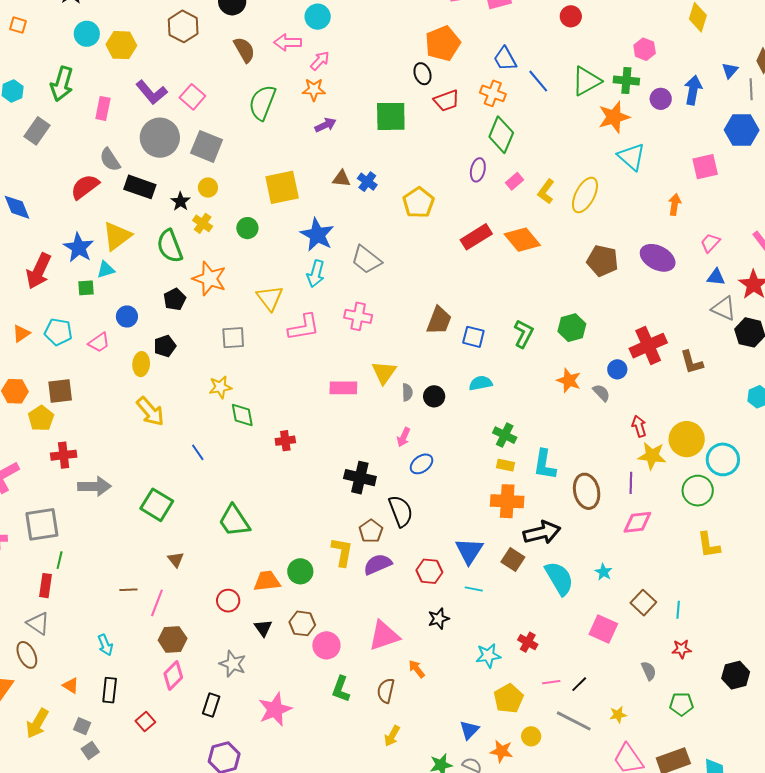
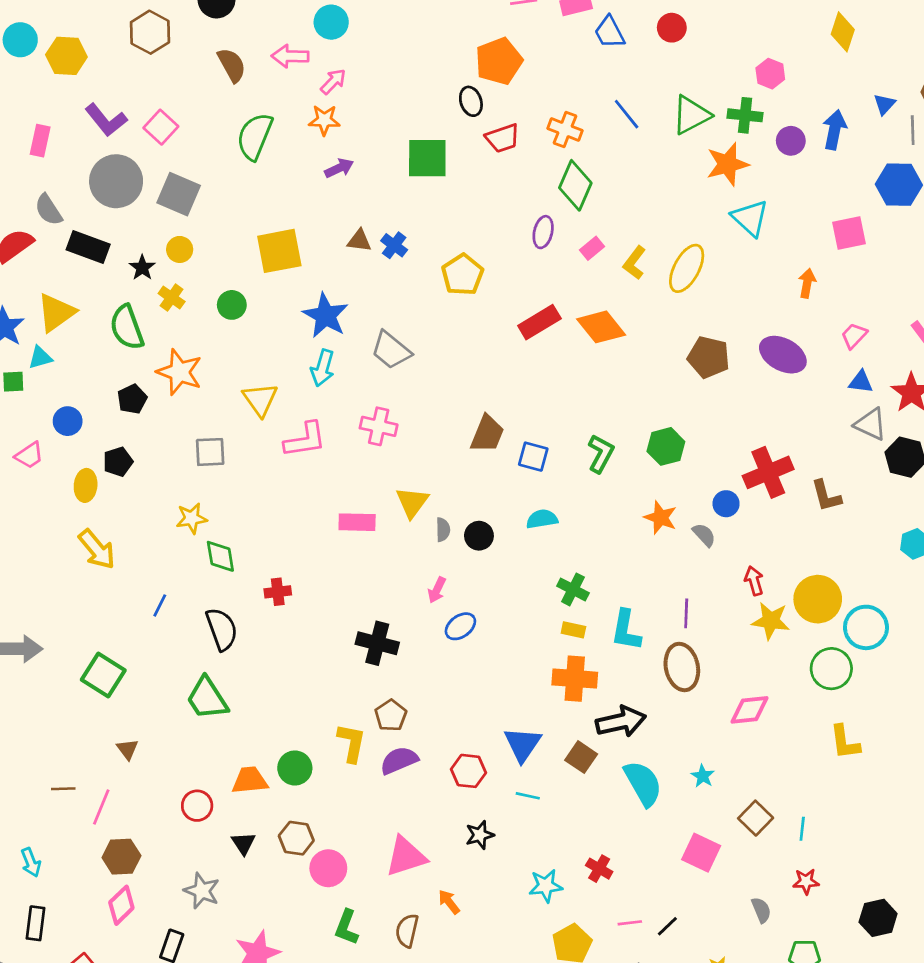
blue trapezoid: (505, 59) -> (610, 32), moved
blue line: (198, 452) -> (160, 605), turned 60
purple line: (631, 483) -> (686, 613), moved
black semicircle: (401, 511) -> (222, 629), moved

